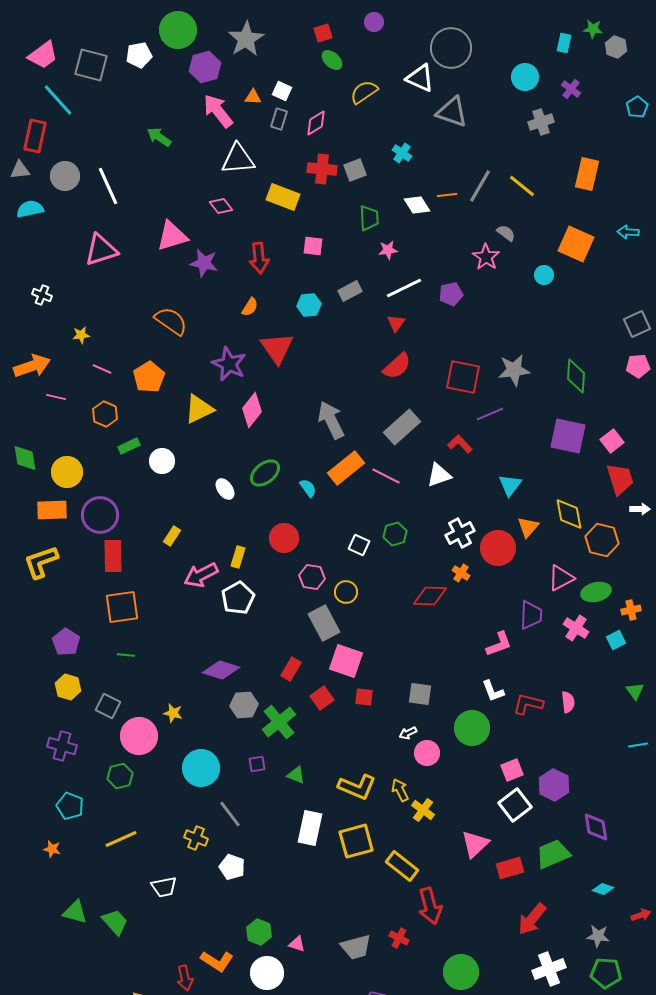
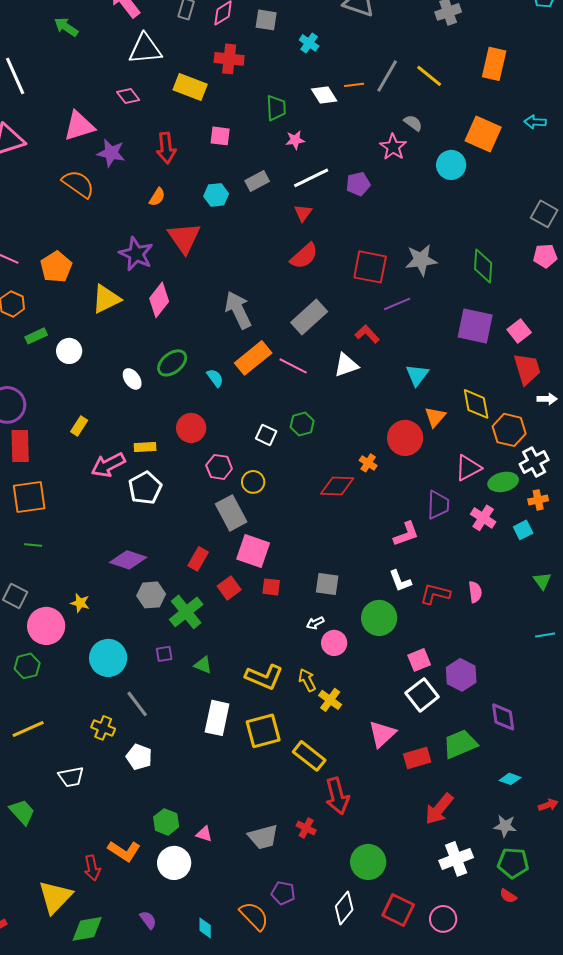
gray square: (355, 170) -> (266, 20), moved, turned 30
cyan circle: (544, 275) -> (451, 165), size x1.5
orange semicircle: (171, 321) -> (78, 184), moved
gray square: (637, 324) -> (544, 214), turned -36
white cross: (460, 533) -> (534, 462), moved
yellow rectangle: (238, 557) -> (145, 447), turned 70

